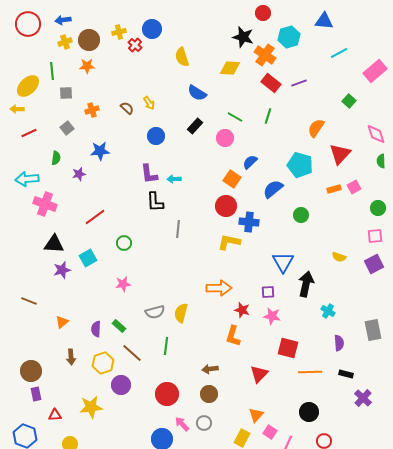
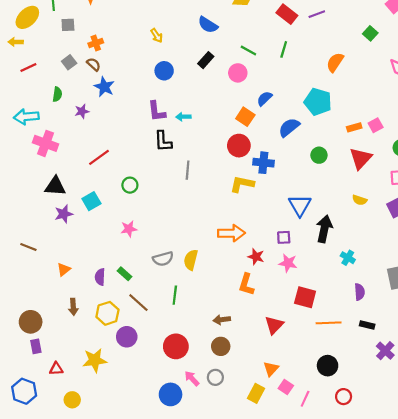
brown semicircle: (127, 108) -> (94, 64), moved
blue star: (100, 151) -> (104, 87), turned 30
red triangle: (340, 154) -> (361, 158), moved

